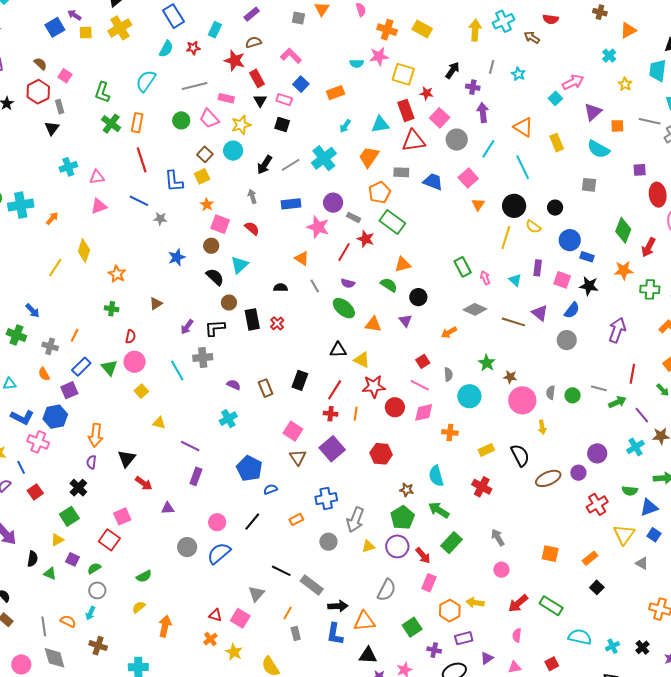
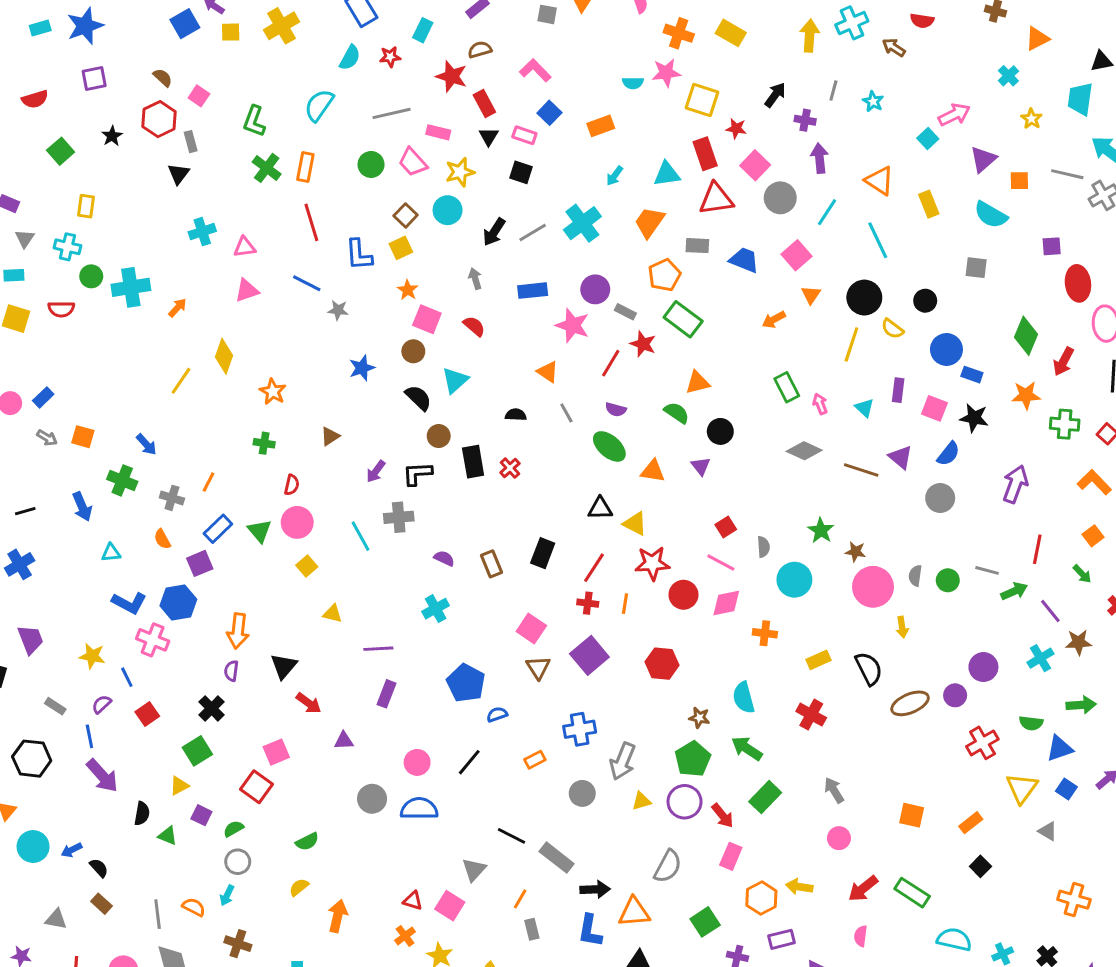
orange arrow: (449, 332) -> (774, 320), moved
purple line: (190, 446) -> (378, 649), turned -30
blue semicircle: (219, 553) -> (419, 809), turned 40

